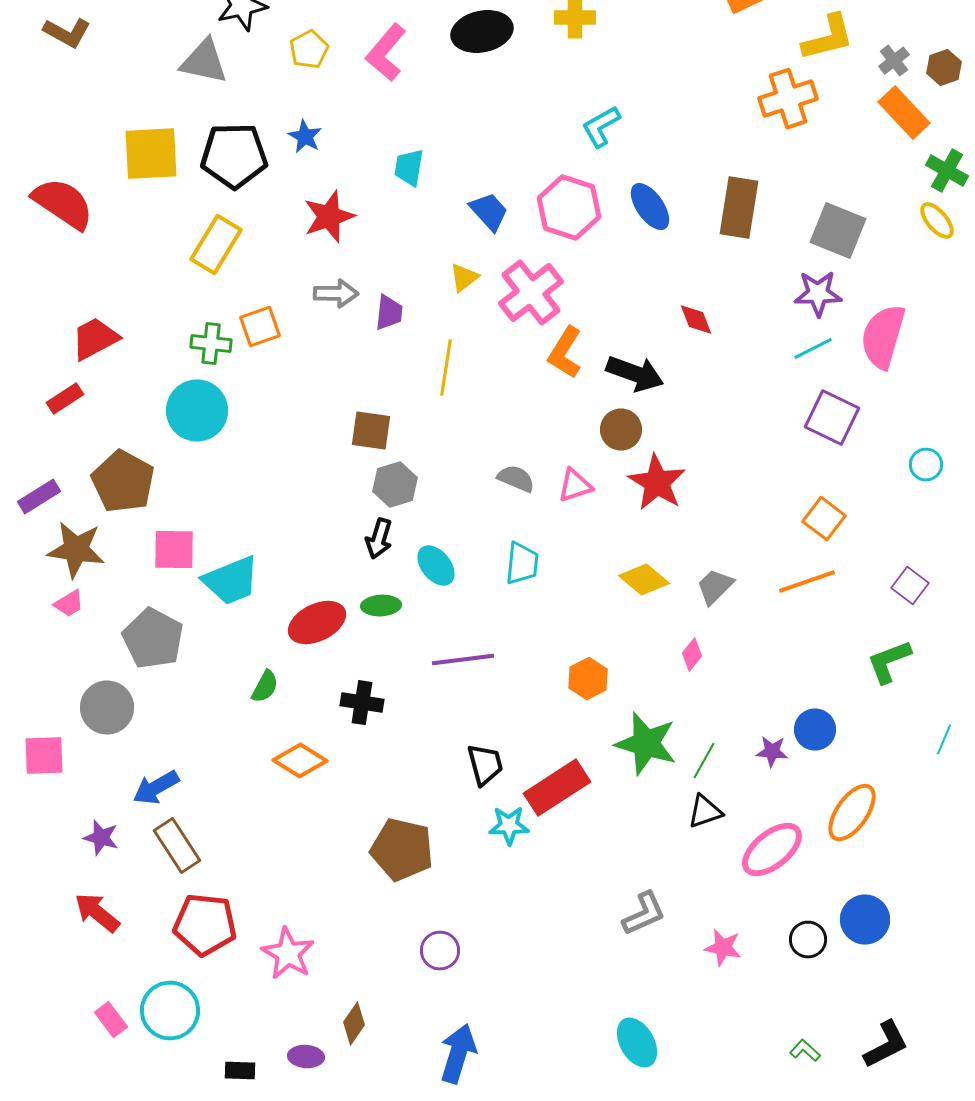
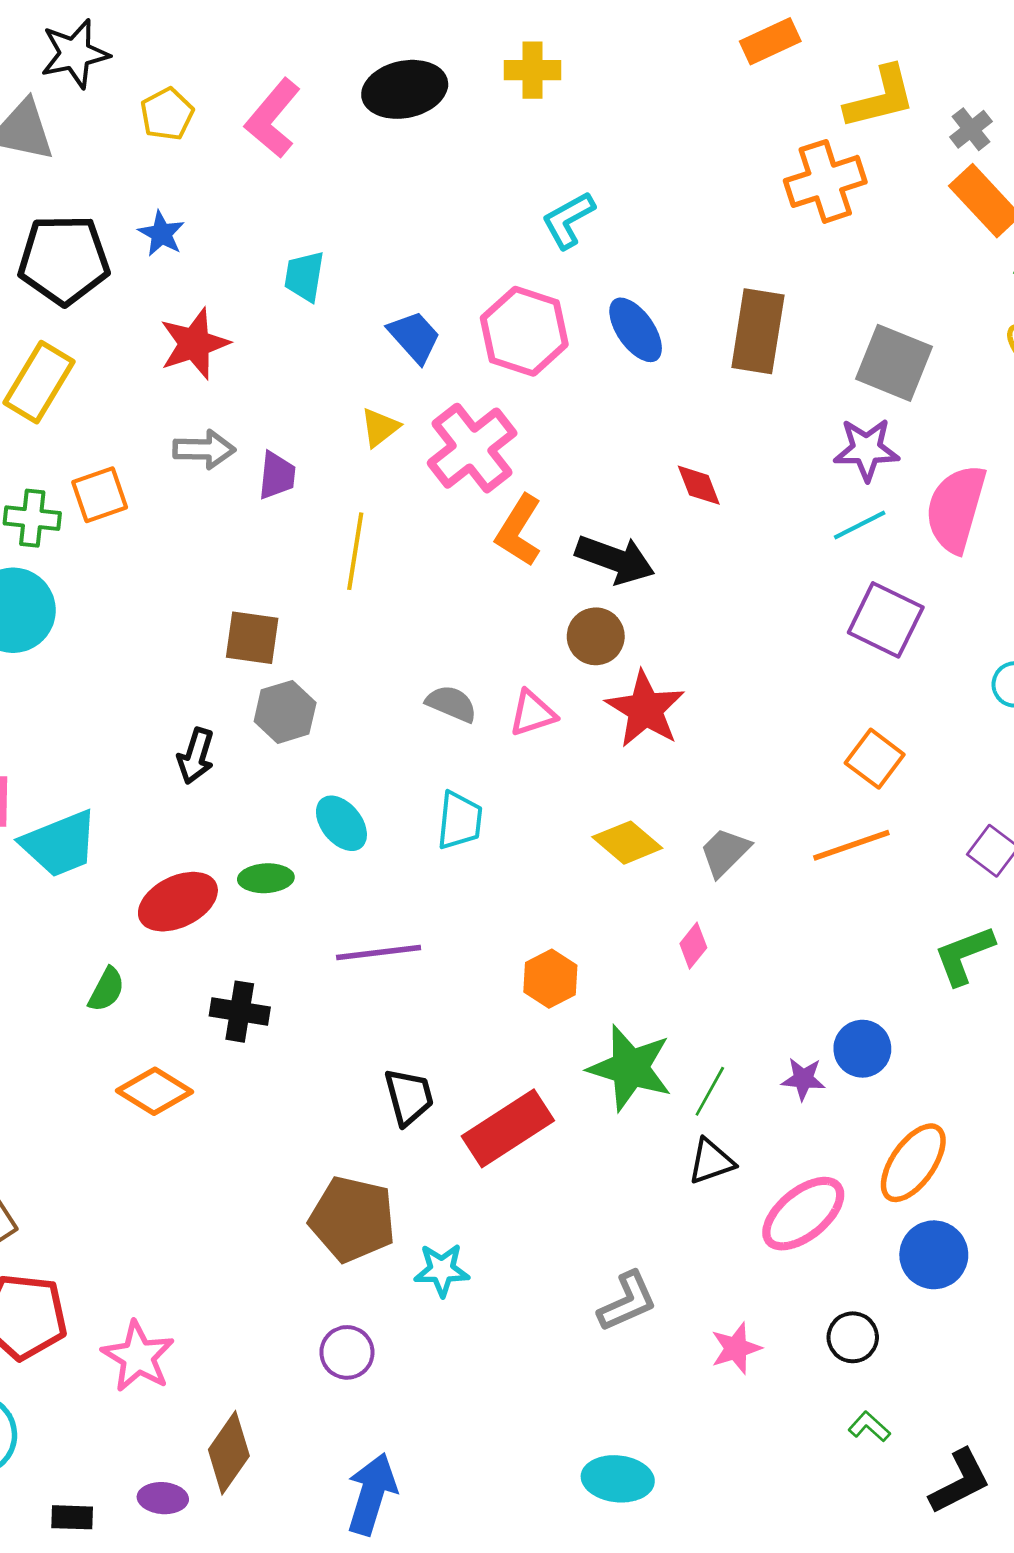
black arrow: (379, 539) -> (196, 756), moved
cyan star: (509, 826) -> (442, 1270), moved
brown pentagon: (402, 850) -> (352, 1219), moved
blue circle: (865, 920) -> (934, 1255), moved
pink star: (723, 948) -> (736, 1348), turned -30
brown diamond: (354, 1024) -> (229, 1453), size x1.4
cyan ellipse: (637, 1043) -> (618, 1479), turned -54
green L-shape: (805, 1051) -> (869, 1427), moved

